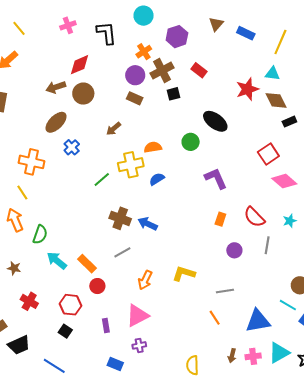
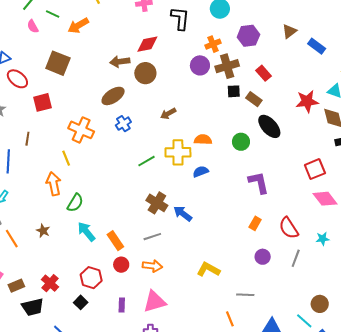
brown rectangle: (135, 98) -> (254, 99), moved
orange arrow: (145, 280) -> (152, 266), moved, turned -120
red cross: (29, 301) -> (50, 283), moved

